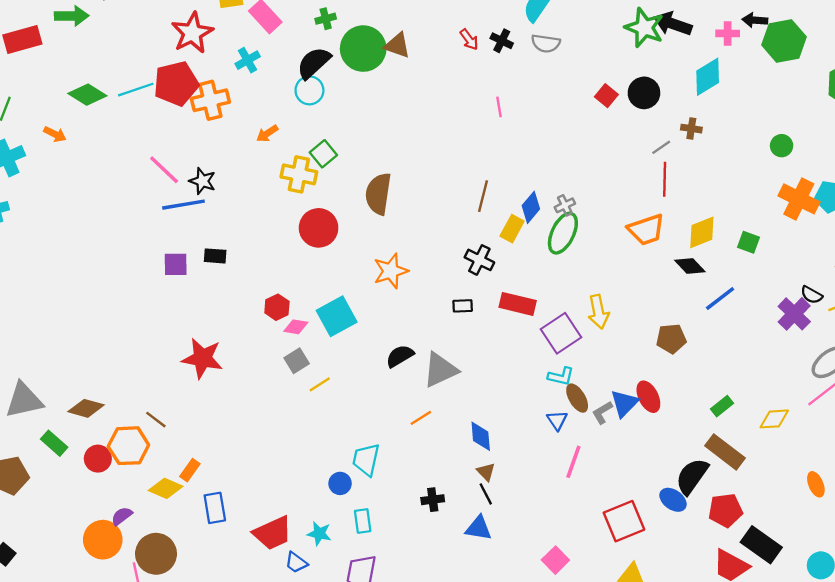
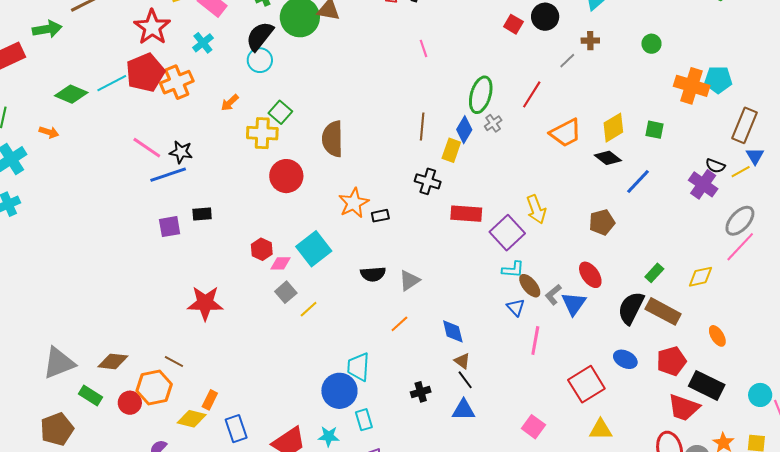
green circle: (782, 146) -> (651, 44), moved
red line: (665, 179) -> (532, 94), moved, turned 40
green ellipse: (563, 233) -> (481, 95), moved
black rectangle: (463, 306) -> (380, 216), moved
black semicircle: (400, 356) -> (373, 274), turned -145
gray triangle: (440, 370) -> (409, 280), size x0.7
blue triangle: (624, 403) -> (574, 304), moved
black semicircle: (692, 476) -> (631, 308), moved
blue circle: (340, 483) -> (339, 391), size x1.8
orange ellipse: (816, 484) -> (717, 336), moved

